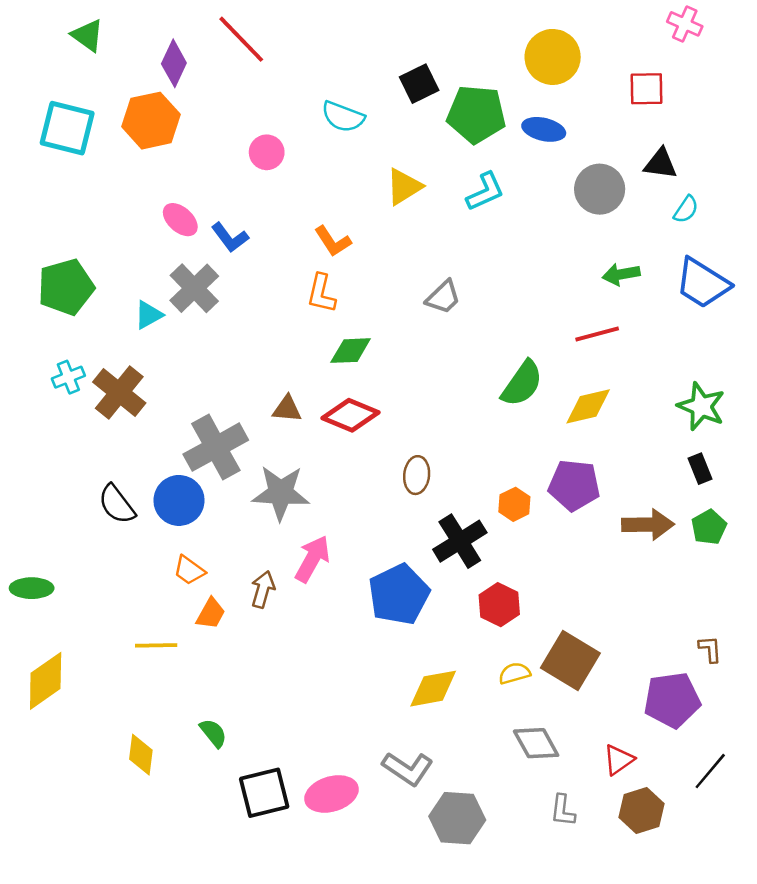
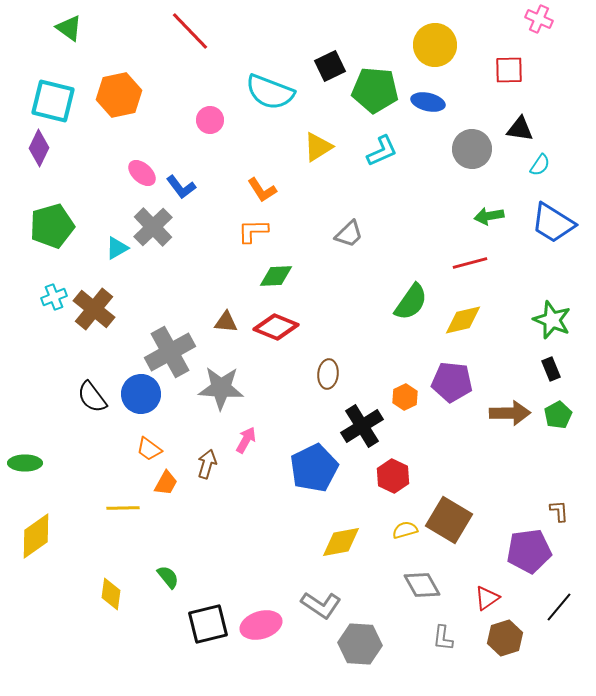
purple diamond: (174, 63) -> (39, 148), moved
cyan semicircle: (343, 117) -> (270, 92), size x1.4
orange L-shape: (321, 293) -> (253, 231), turned 76
pink arrow: (312, 559) -> (246, 440), size x0.7

